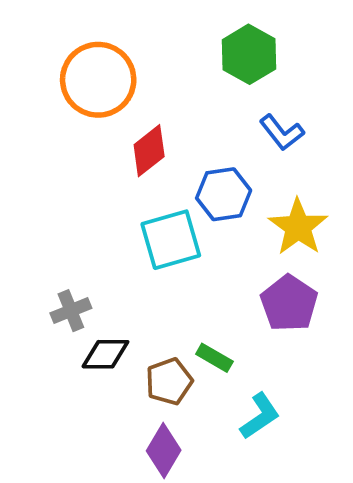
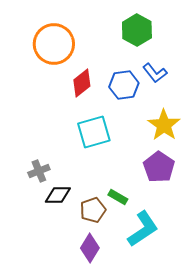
blue hexagon: (224, 194) -> (124, 85), moved
cyan L-shape: (260, 416) -> (143, 229), size x1.4

